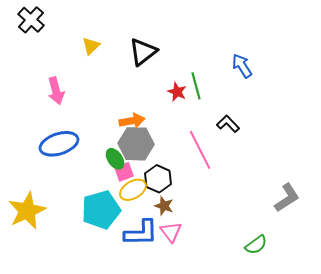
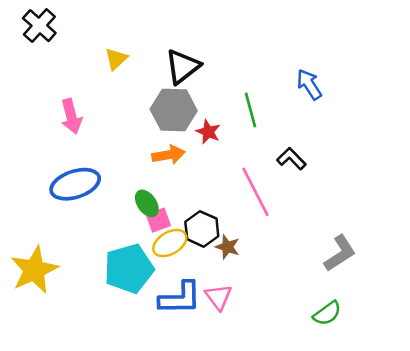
red star: (177, 92) -> (208, 132), moved
gray hexagon: (136, 144) -> (174, 110), moved
gray L-shape: (287, 198) -> (340, 253), moved
brown star: (164, 206) -> (227, 247), moved

